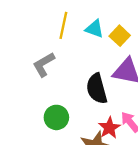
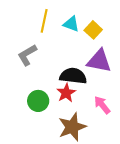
black semicircle: (97, 89) -> (73, 76), turned 112
red star: (109, 128) -> (66, 93), moved

